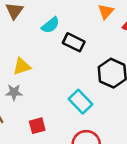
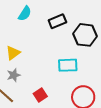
black rectangle: (74, 42) -> (57, 21), moved, turned -30
cyan rectangle: (81, 102) -> (68, 65), turned -30

